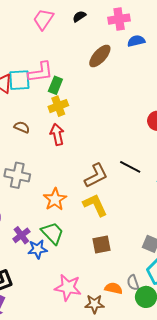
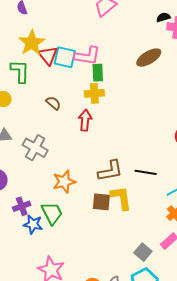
black semicircle: (79, 16) -> (163, 17), moved
green rectangle: (55, 85) -> (98, 73), turned -42
black line: (130, 167) -> (146, 172), turned -35
yellow L-shape: (95, 205) -> (121, 198), moved
brown square: (101, 244) -> (101, 202), moved

